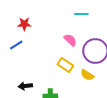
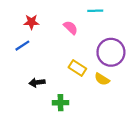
pink semicircle: (70, 40) -> (71, 28), moved
black arrow: (25, 86) -> (37, 83), moved

